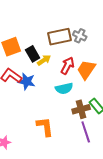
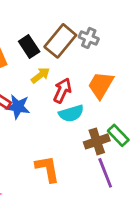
brown rectangle: (59, 37) -> (60, 41), turned -35
black rectangle: (33, 54) -> (29, 47), moved
red arrow: (68, 66) -> (62, 90), moved

